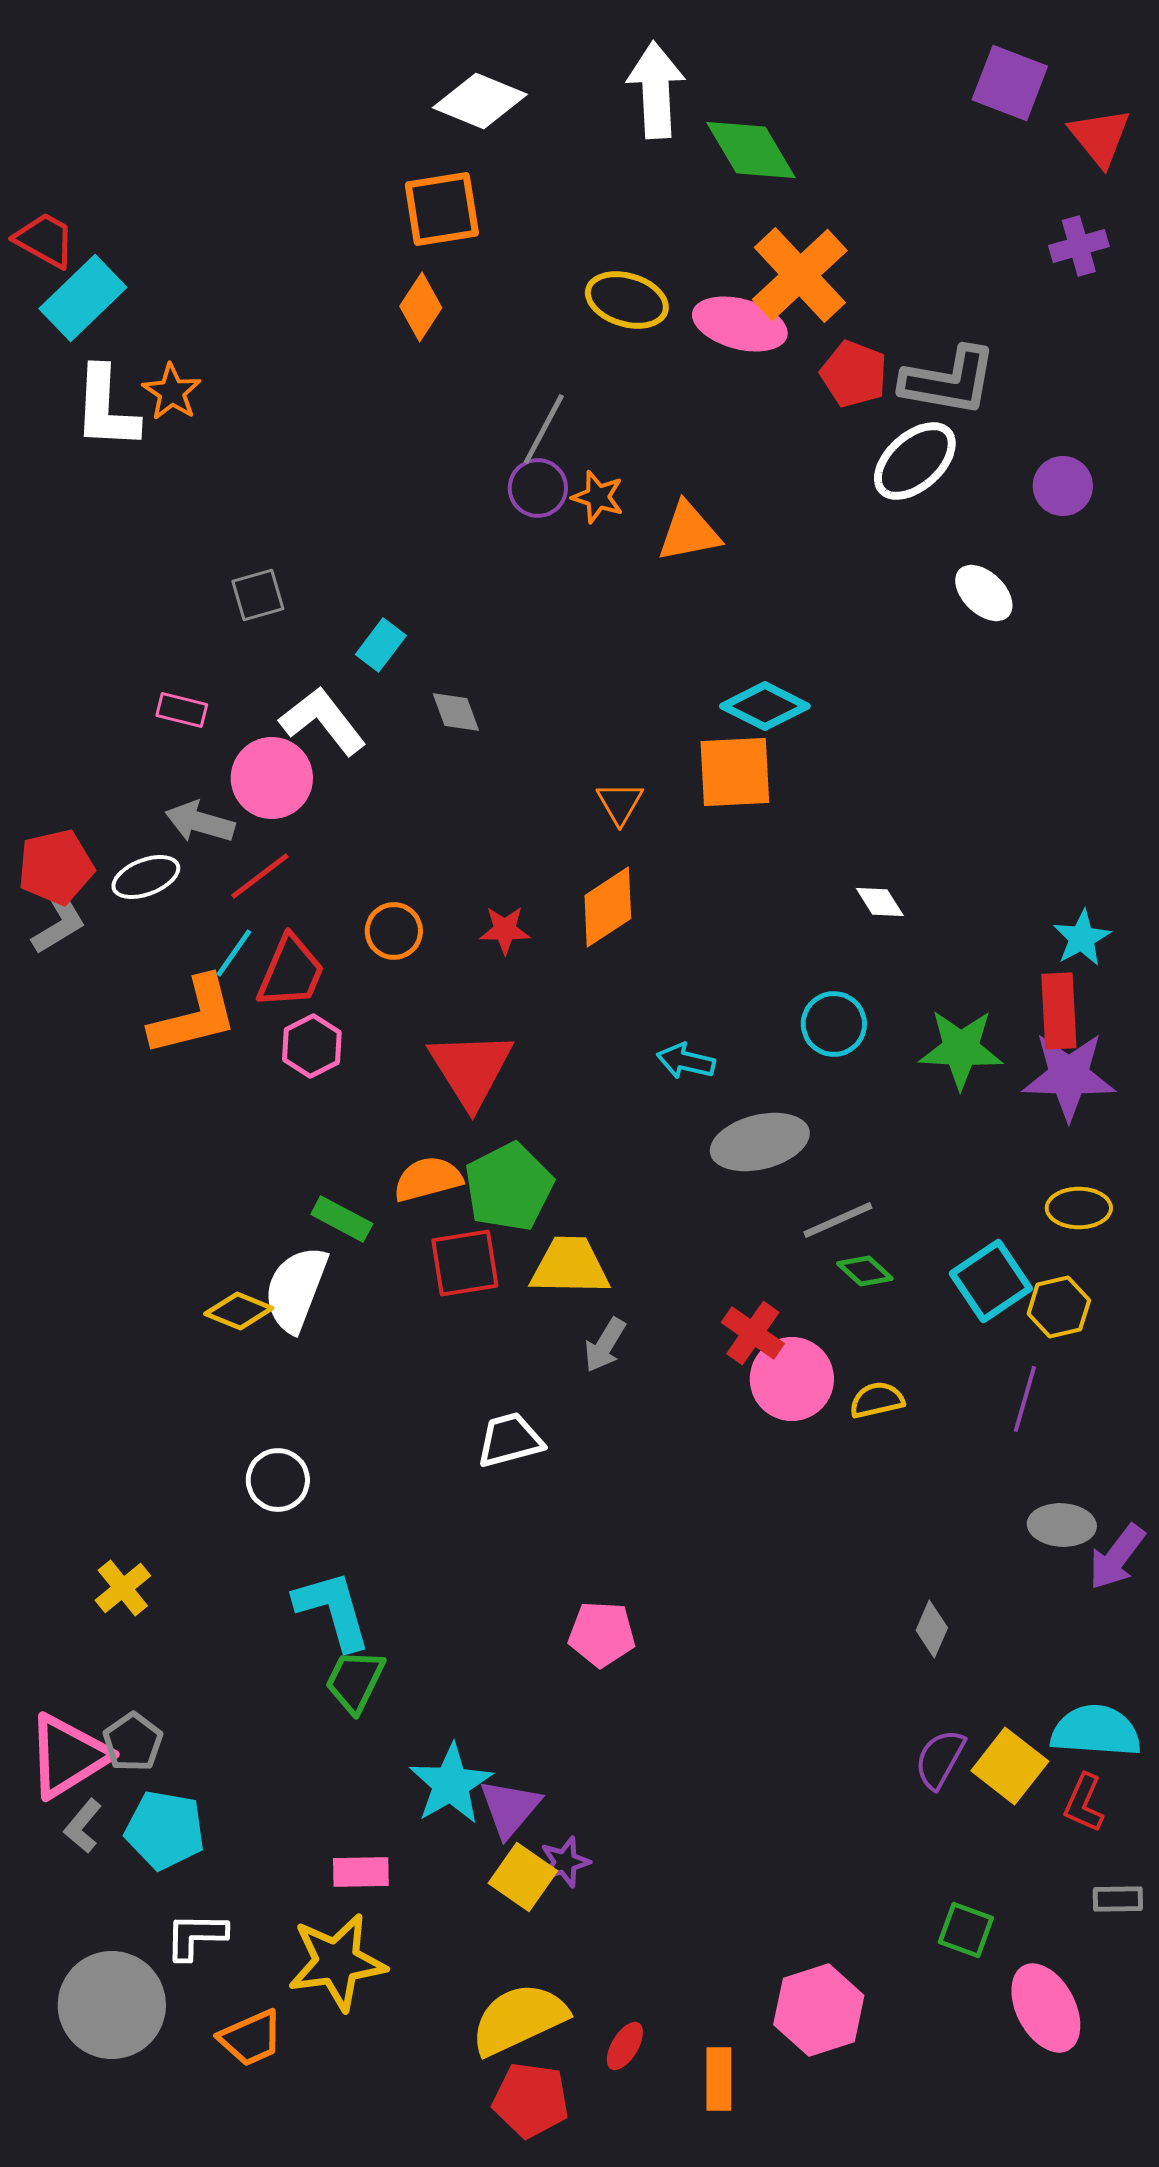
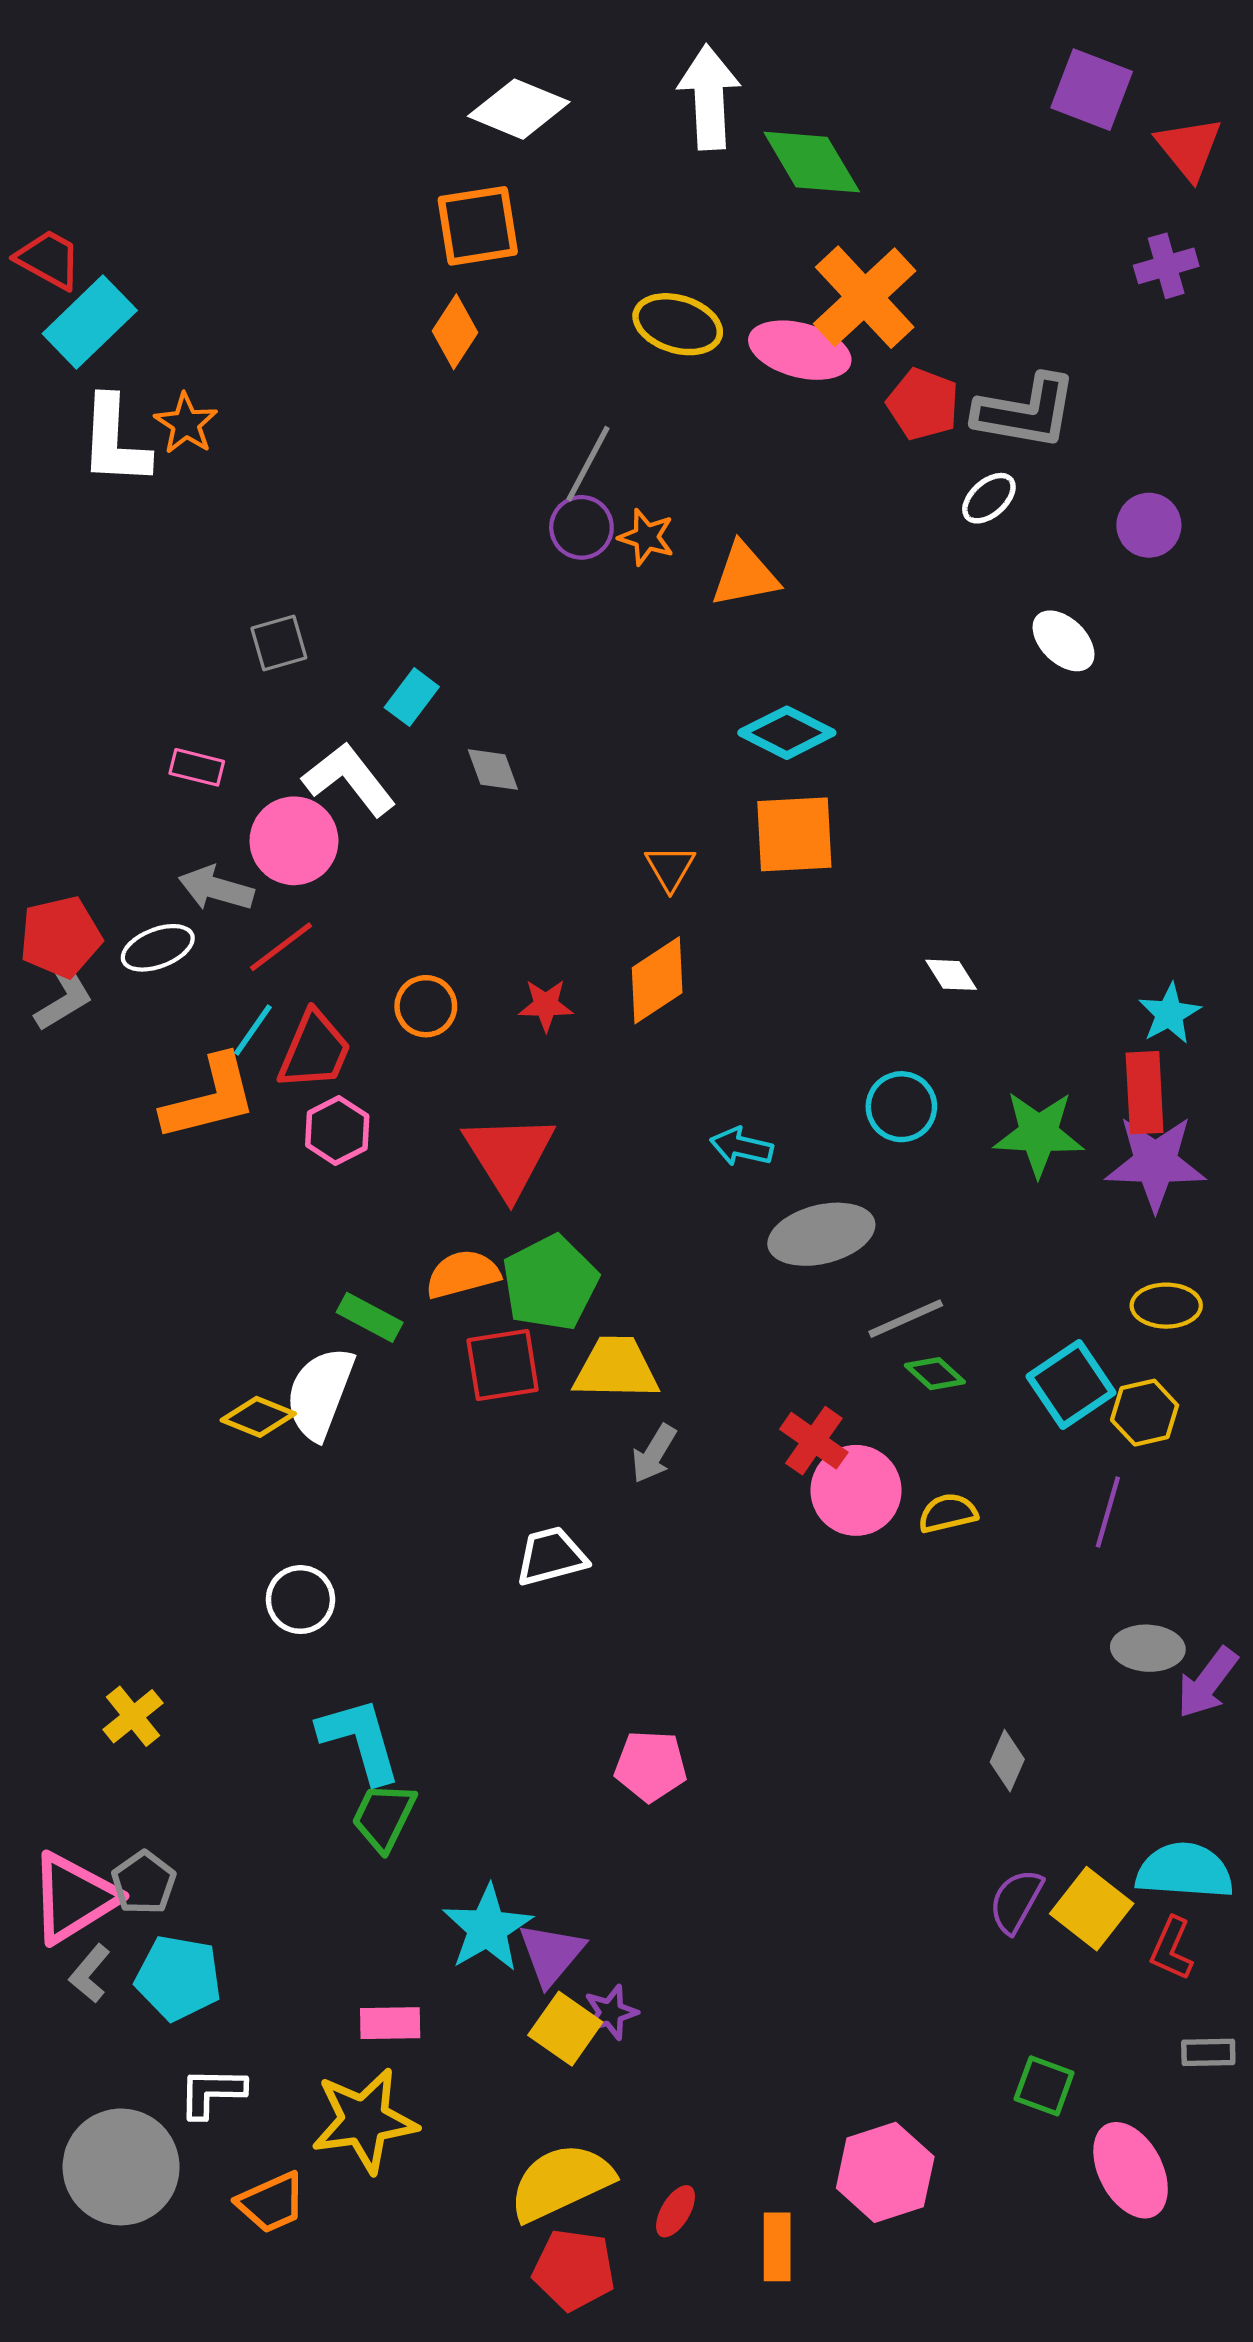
white ellipse: (915, 461) -> (989, 498), size x0.6
cyan diamond: (765, 706) -> (787, 733), moved

